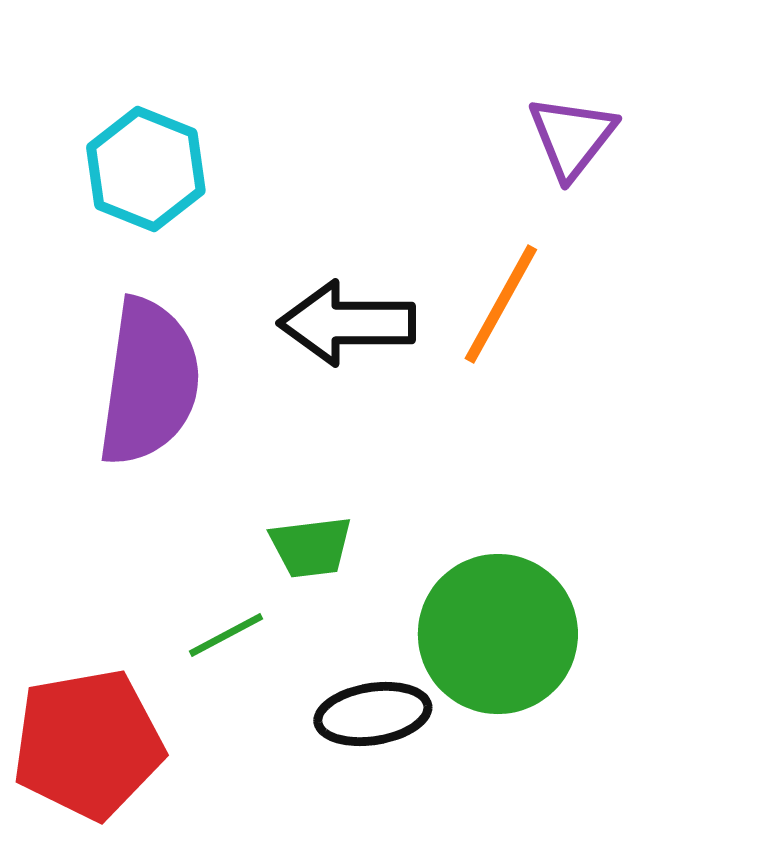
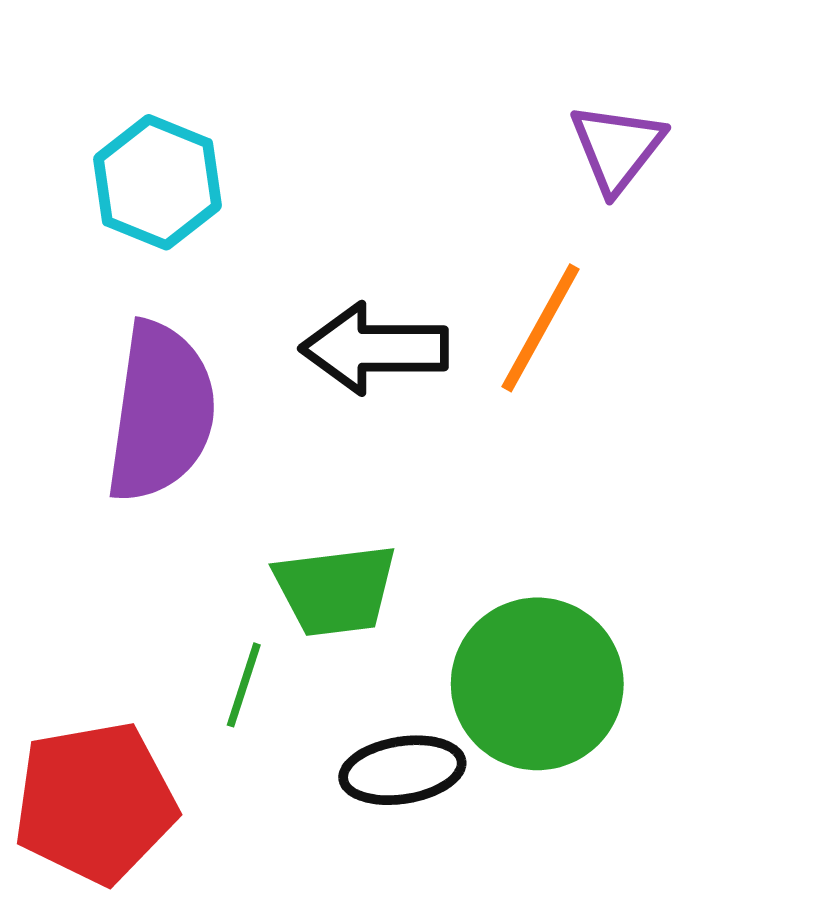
green trapezoid: (311, 547) -> (336, 590), size x1.4
green line: (226, 635) -> (244, 685), turned -44

